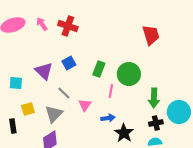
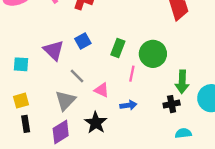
pink triangle: (85, 105) -> (102, 90), turned -40
yellow square: (28, 109) -> (21, 101), moved
black cross: (156, 123) -> (172, 104), moved
black rectangle: (13, 126) -> (26, 124), moved
black star: (124, 133) -> (96, 123), moved

